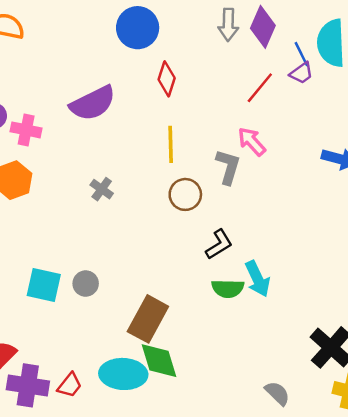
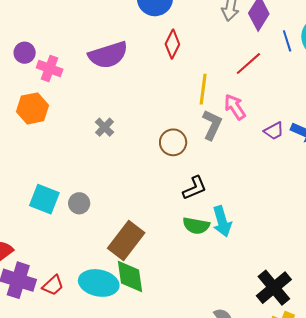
purple trapezoid: (301, 73) -> (274, 131), moved
yellow line: (171, 144) -> (203, 89), moved

